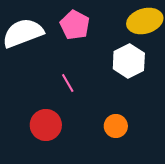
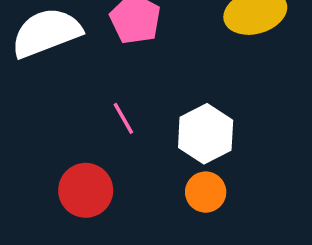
white hexagon: (129, 61) -> (206, 134), moved

